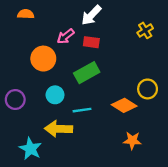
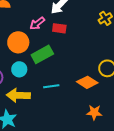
green rectangle: (87, 73) -> (42, 54), moved
cyan circle: (55, 95) -> (19, 69), moved
yellow arrow: (59, 129) -> (18, 95), moved

